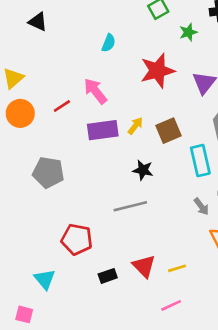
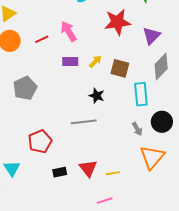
purple rectangle: (103, 130) -> (70, 62), size x0.7
brown square: (168, 131) -> (120, 68), turned 30
gray pentagon: (48, 172) -> (25, 88), turned 30
red pentagon: (77, 239) -> (40, 141), turned 30

